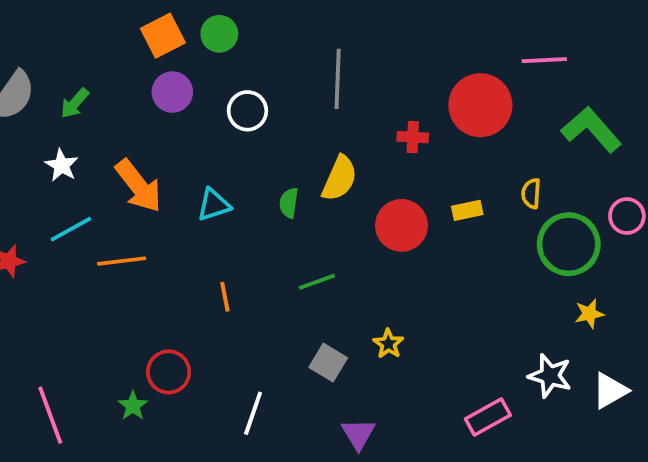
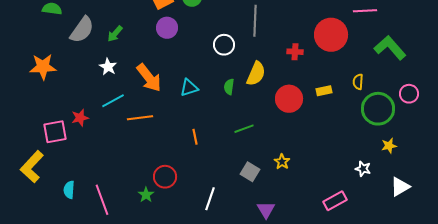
white circle: (247, 111) -> (224, 45), moved
white star: (550, 376) -> (363, 169), moved, size x0.7

